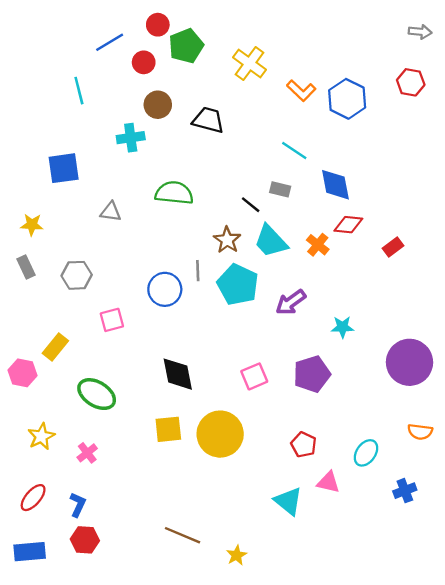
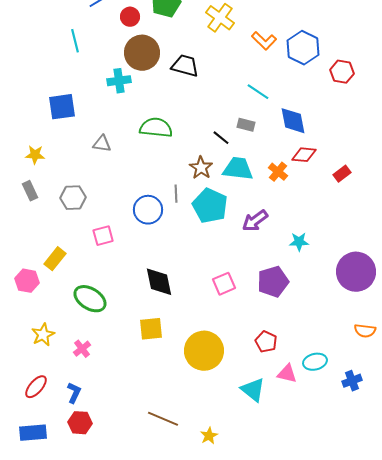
red hexagon: (411, 82) -> (342, 72), moved
brown circle: (158, 105) -> (142, 53), size x1.5
cyan trapezoid: (271, 241) -> (238, 169), turned 140
yellow circle: (220, 434) -> (204, 351), moved
cyan ellipse: (366, 453) -> (315, 362), moved, turned 40

